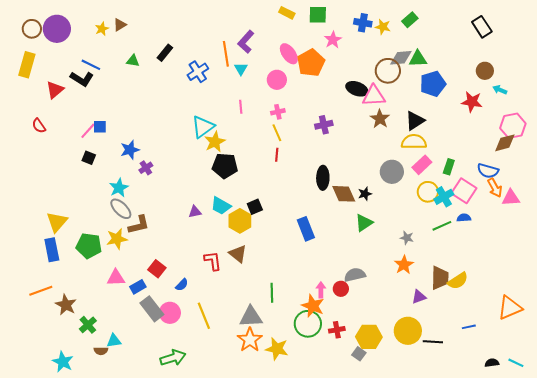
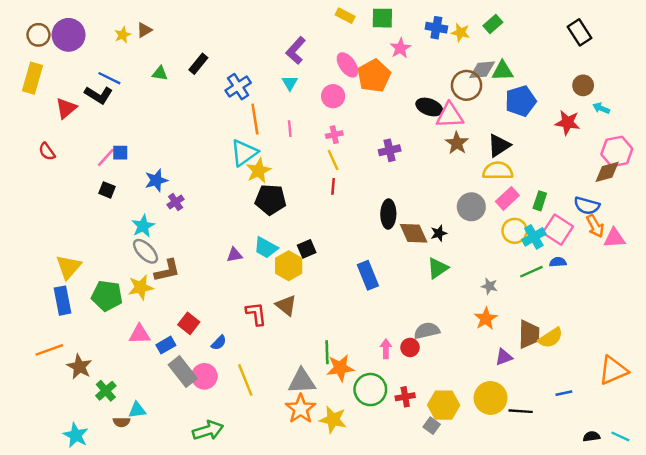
orange line: (226, 54) -> (255, 119), moved
orange star: (313, 306) -> (340, 368), moved, turned -30

